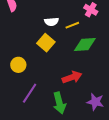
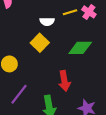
yellow line: (72, 25) -> (70, 12), moved
red arrow: (72, 77) -> (64, 81), turned 96

